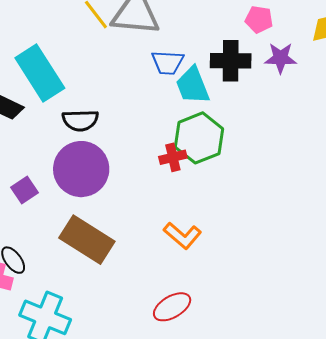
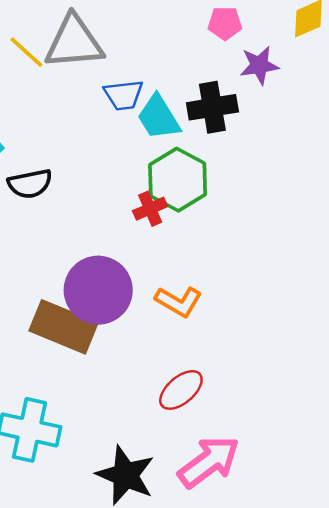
black cross: (231, 61) -> (212, 107), moved
purple circle: (81, 169) -> (98, 290), moved

